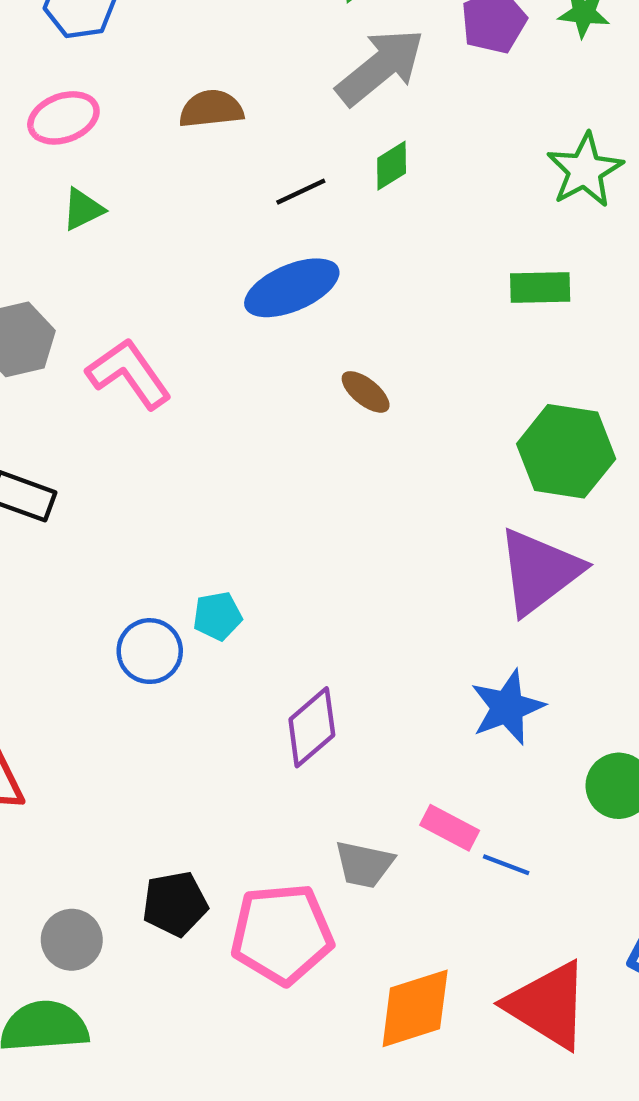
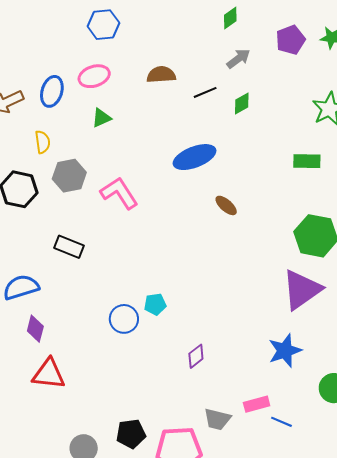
gray arrow: (380, 67) -> (238, 59), size x0.6
black line: (301, 192) -> (205, 92), moved
purple diamond: (312, 727) -> (196, 356), size x0.7
pink rectangle: (450, 828) -> (257, 404), turned -45

